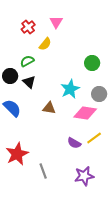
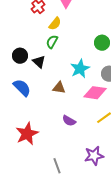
green semicircle: (27, 61) -> (52, 42), moved, turned -32
purple semicircle: (74, 143) -> (69, 121), moved
gray line: (43, 171) -> (57, 166), moved

